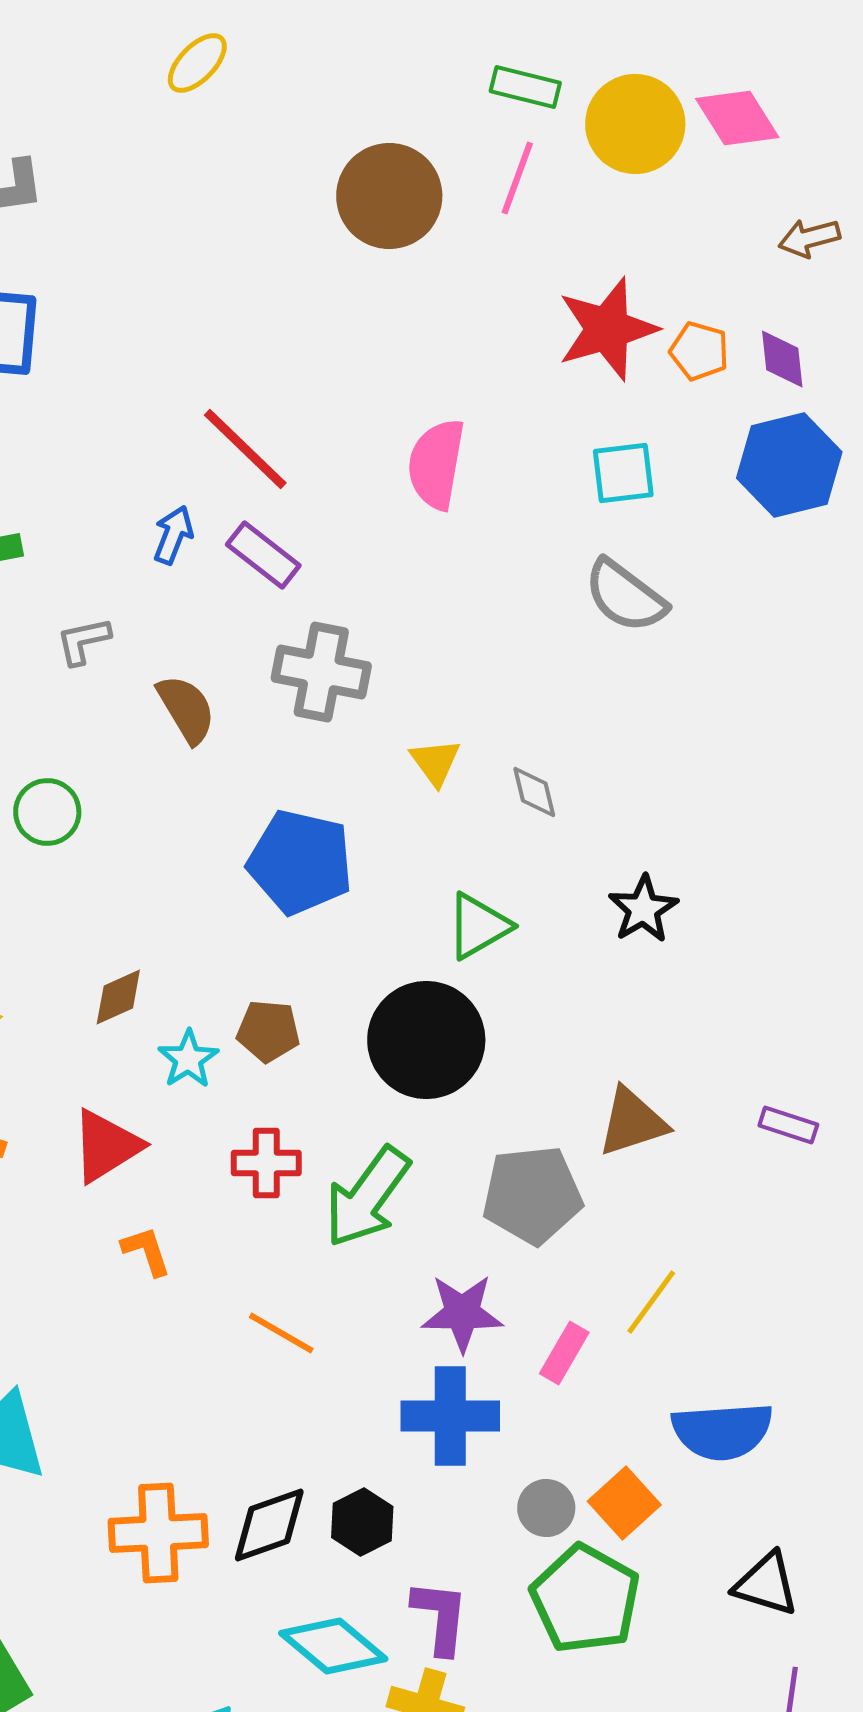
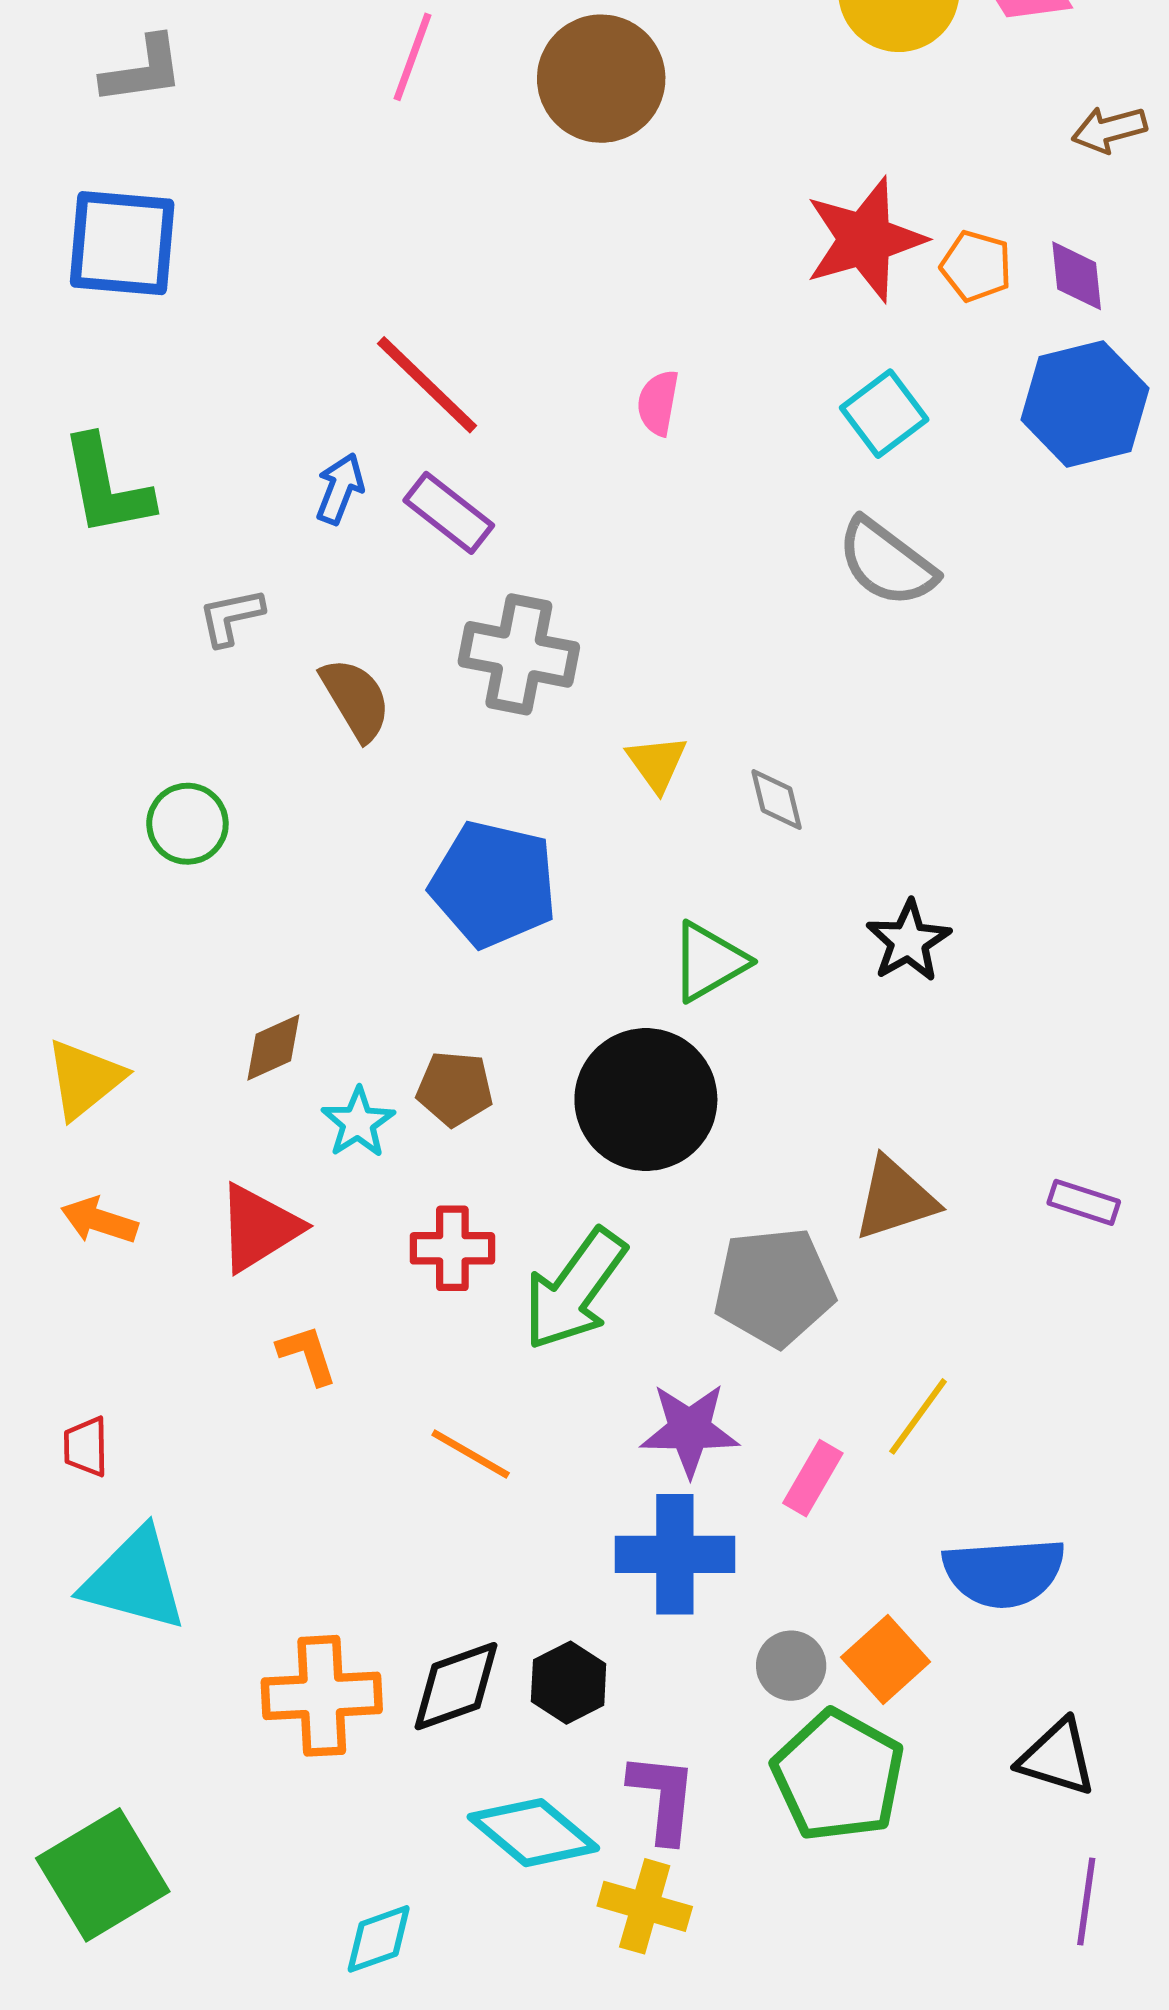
pink line: (517, 178) -> (412, 57), moved
pink semicircle: (436, 464) -> (658, 403), size x0.6
cyan square: (623, 473) -> (884, 414), turned -30

